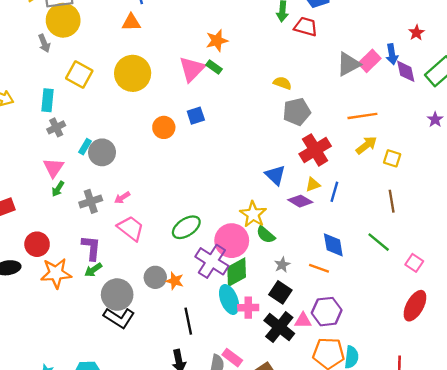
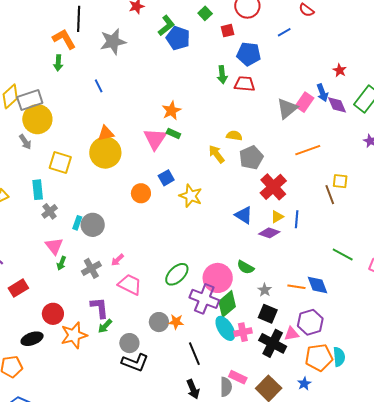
orange triangle: (131, 22) -> (106, 133), moved
yellow arrow: (366, 145) -> (216, 154), moved, turned -78
brown line: (392, 201) -> (330, 195), moved
yellow star: (253, 214) -> (191, 196), moved
blue diamond: (333, 245) -> (317, 285), moved
gray circle: (117, 295) -> (129, 343), size x0.7

